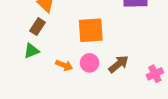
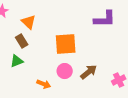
brown rectangle: (38, 27) -> (22, 41), turned -64
orange arrow: (64, 65) -> (44, 84), moved

